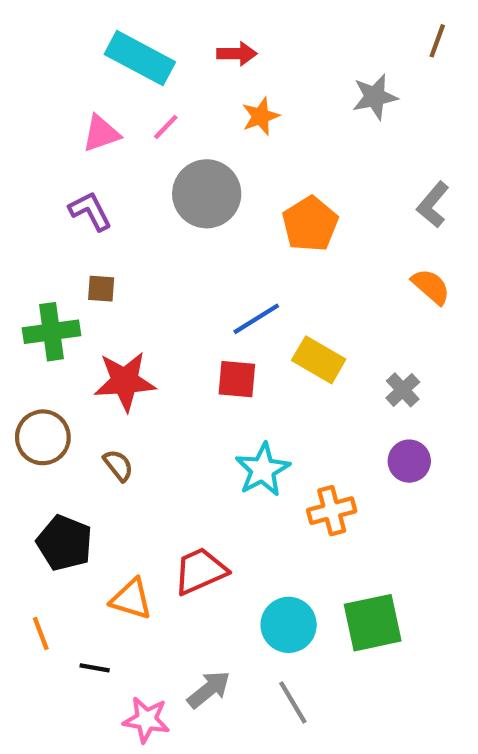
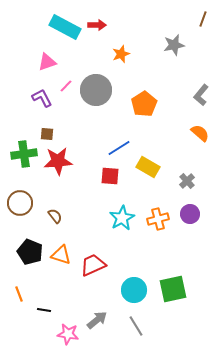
red arrow: (237, 54) -> (97, 25), moved
pink line: (166, 127) -> (66, 86), moved
red star: (125, 381) -> (58, 161), moved
orange cross: (332, 511) -> (158, 219), moved
orange triangle: (131, 599) -> (61, 255), moved

